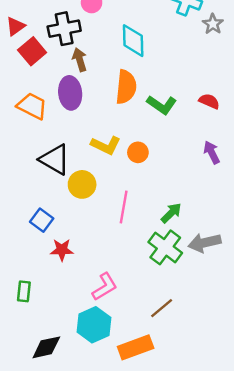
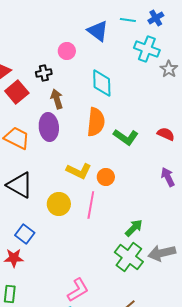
black cross: (64, 29) -> (44, 73), size x0.6
black triangle: (55, 159) -> (20, 185), moved
pink line: (124, 207) -> (91, 205), moved
red star: (62, 250) -> (14, 258), moved

